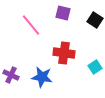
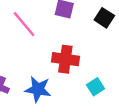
cyan square: (95, 67) -> (96, 87), moved

